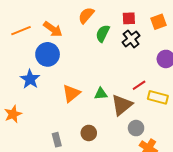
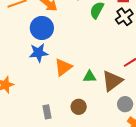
blue star: (30, 79) -> (39, 53), moved, turned 30
green triangle: (101, 94) -> (90, 77), moved

